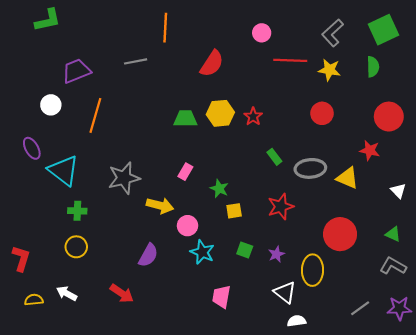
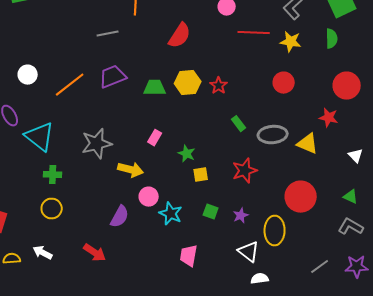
purple trapezoid: (76, 71) -> (113, 77), moved
orange line: (95, 115) -> (70, 85), turned 36
pink circle: (187, 226) -> (149, 197), moved

